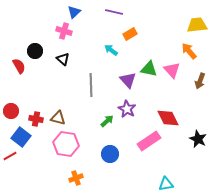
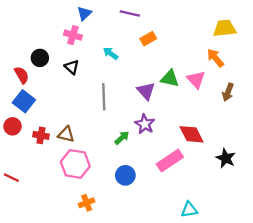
cyan arrow: (111, 50) -> (111, 53), moved
blue square: (21, 137) -> (24, 101), moved
red line: (10, 156) -> (11, 178), turned 56

